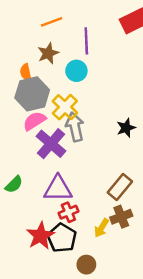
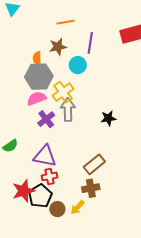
purple cross: (51, 144) -> (46, 119), size x0.7
yellow arrow: (102, 228) -> (78, 207), moved
brown circle: (86, 265) -> (57, 209), moved

